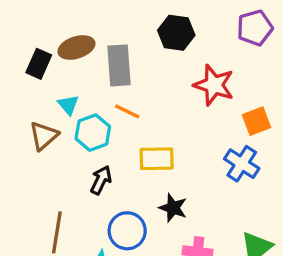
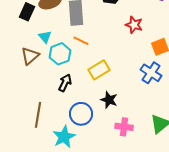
red star: (214, 85) -> (134, 25), size x0.7
yellow rectangle: (157, 159) -> (99, 70), turned -30

